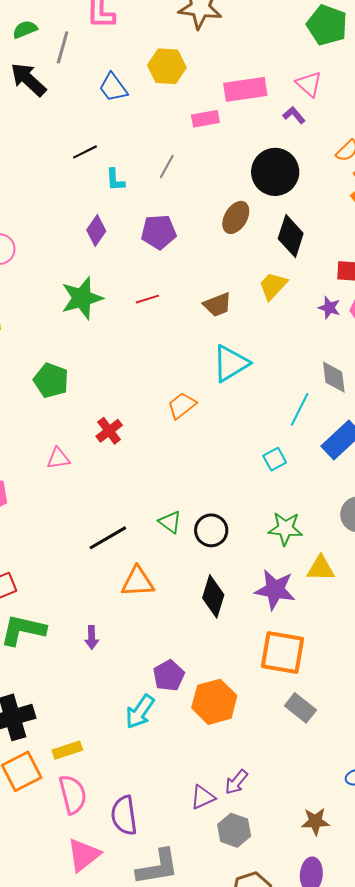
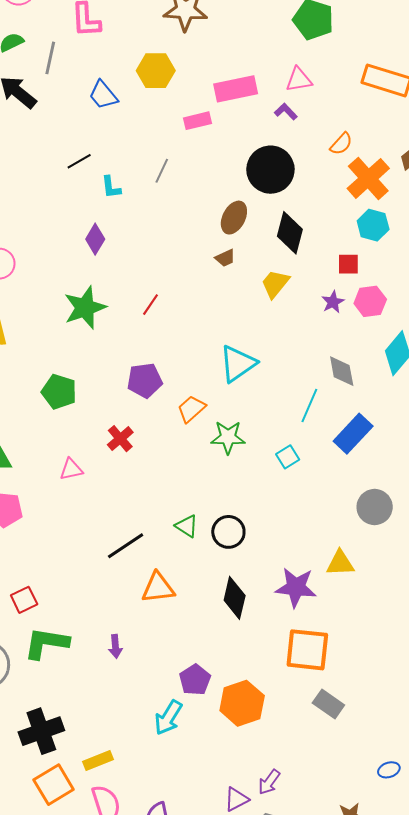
pink triangle: (309, 84) -> (299, 80), turned -48
purple pentagon: (159, 232) -> (145, 380), moved
red line: (147, 299) -> (151, 305), turned -35
brown trapezoid: (217, 305) -> (225, 258), moved, size x0.7
purple star: (329, 308) -> (333, 302), turned 30
green star: (285, 529) -> (228, 437), moved

